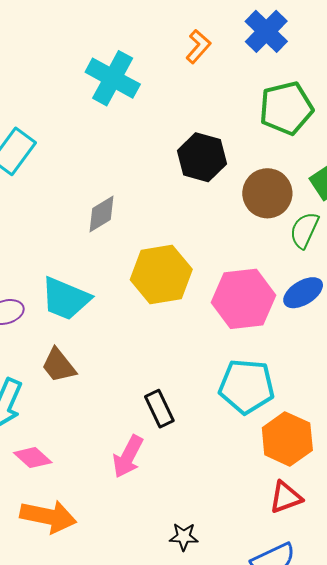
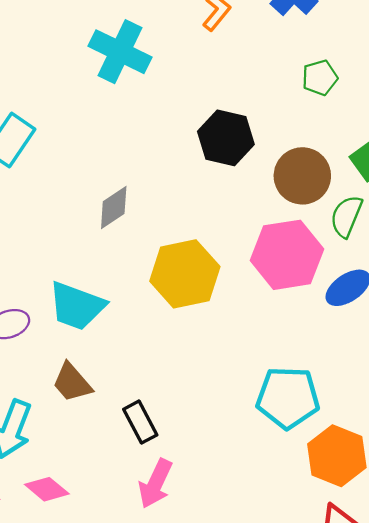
green pentagon: (286, 108) -> (320, 78), size x0.6
pink hexagon: (243, 299) -> (287, 255), moved
black rectangle: (159, 409) -> (140, 422), moved

